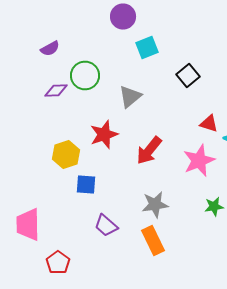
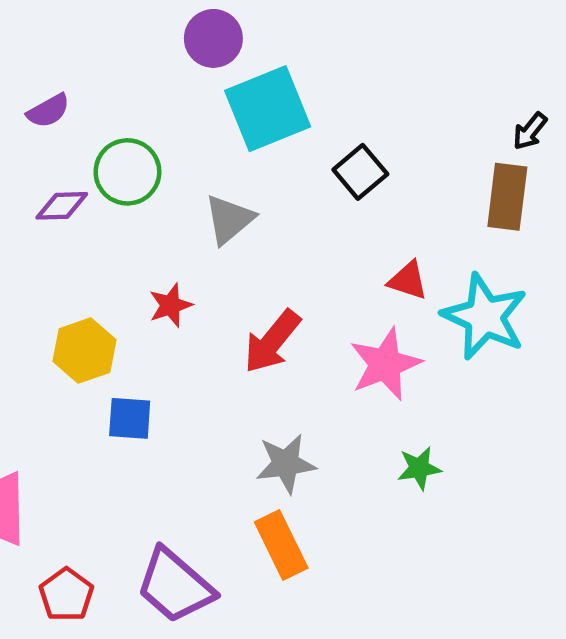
cyan square: (147, 48) -> (268, 109), size x1.6
red star: (104, 134) -> (170, 305), size x0.7
purple trapezoid: (106, 226) -> (175, 586), moved, size x1.5

